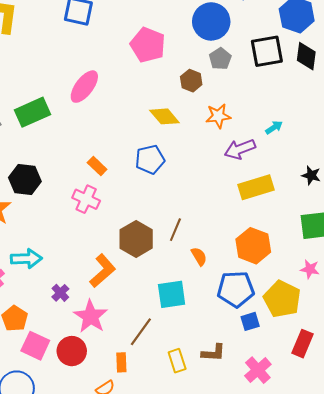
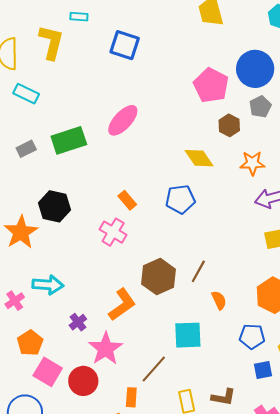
pink pentagon: (148, 45) -> (211, 85), moved
blue pentagon: (236, 289) -> (252, 336), size x0.7

